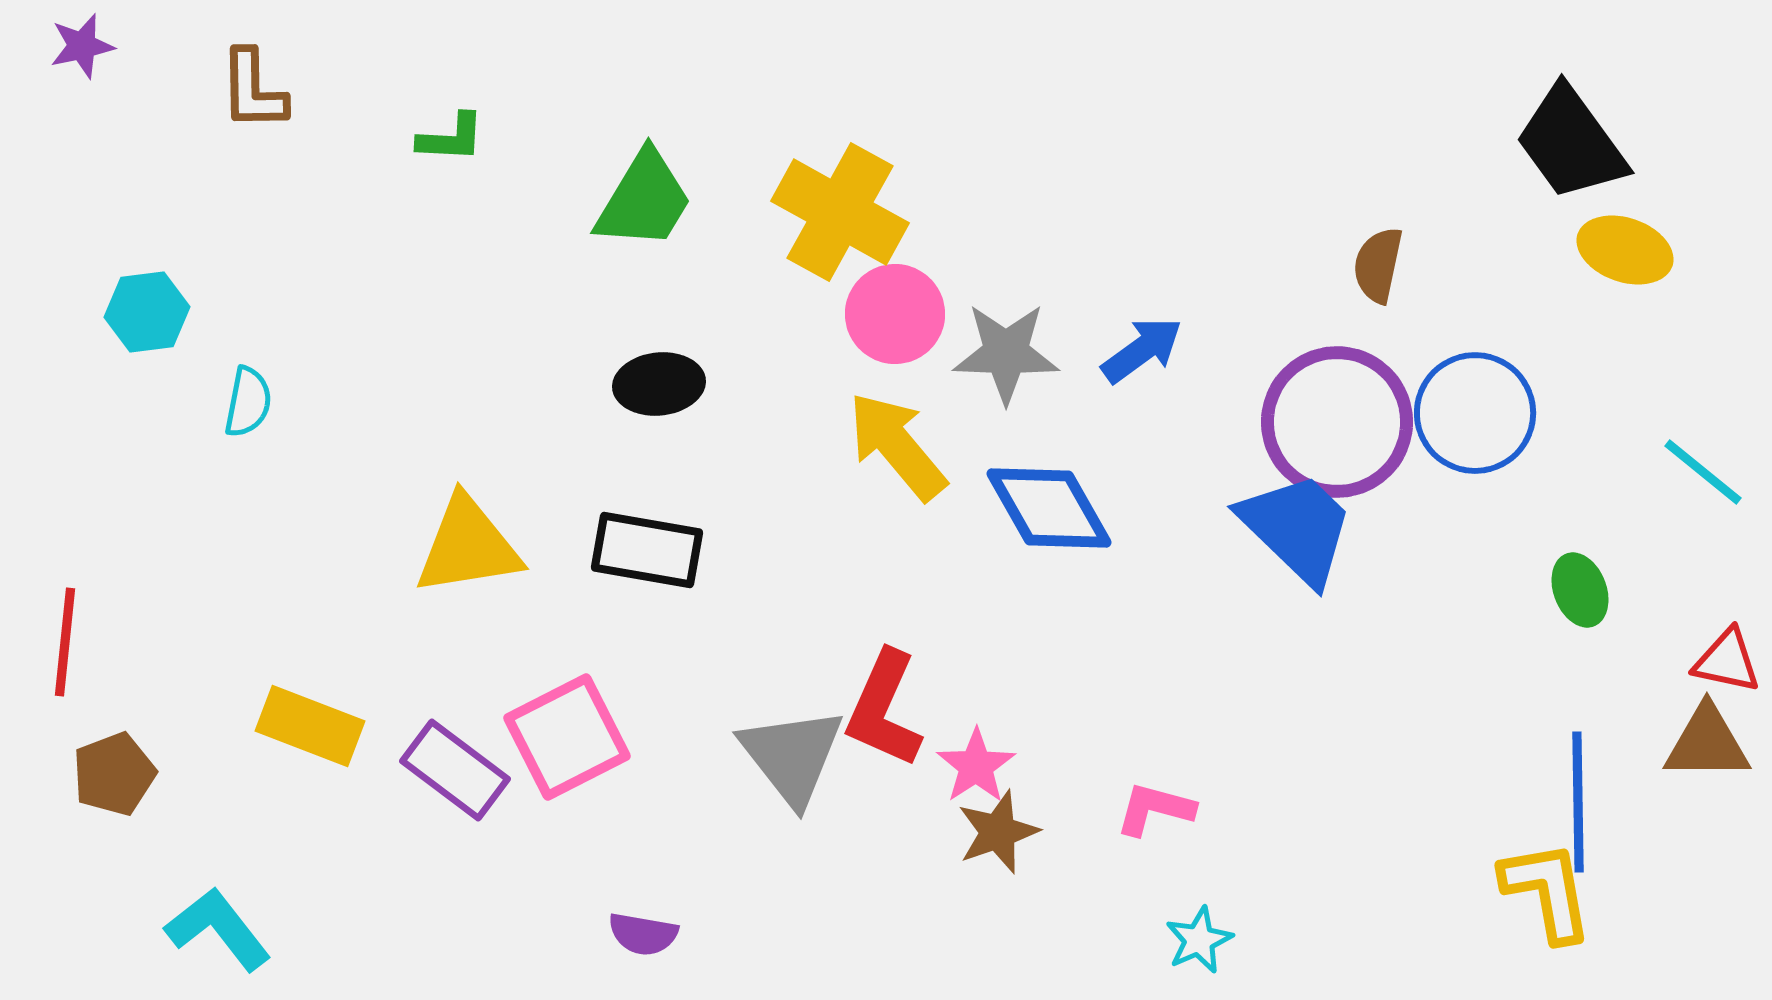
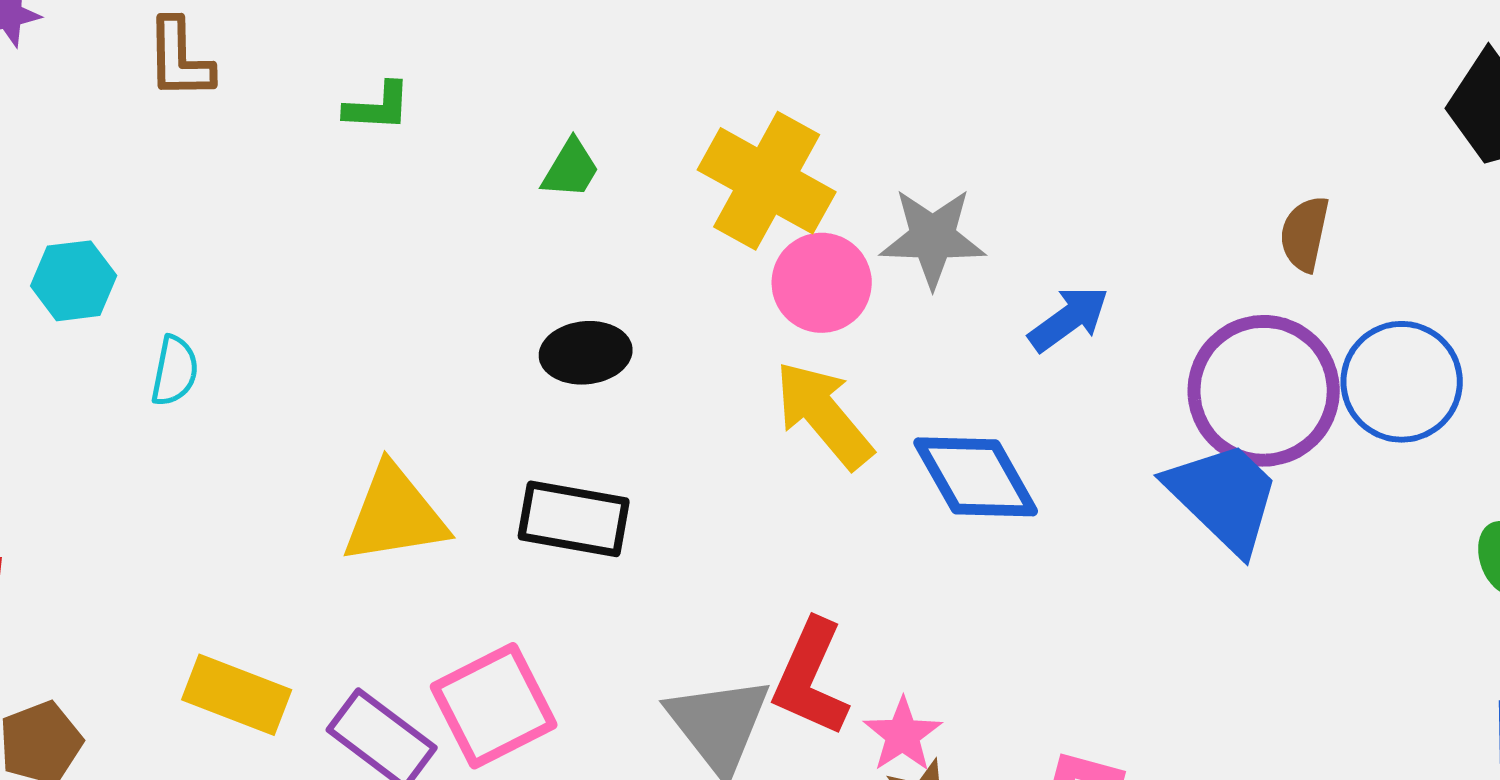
green trapezoid: (644, 200) -> (571, 169), size x0.6
gray star: (1006, 353) -> (933, 238), moved

